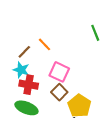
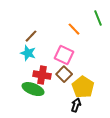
orange line: (44, 44) -> (74, 29), moved
red cross: (29, 85) -> (42, 75), moved

